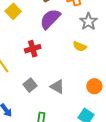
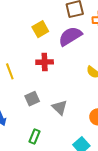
yellow square: (13, 11) -> (40, 29), moved

